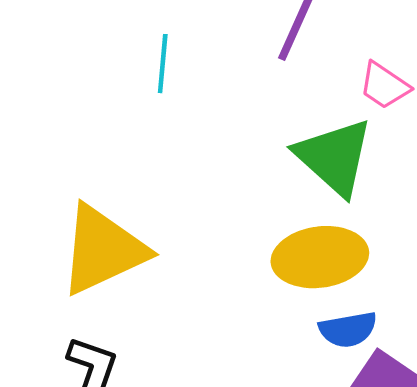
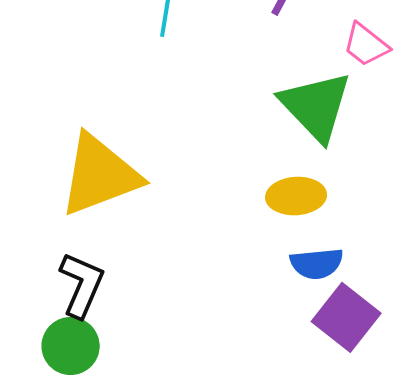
yellow ellipse: (320, 257) -> (296, 196), size x0.7

